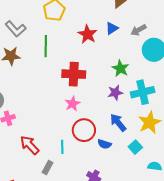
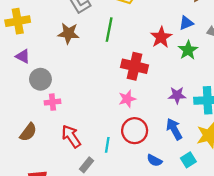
red star: (87, 34) -> (161, 37), moved
green star: (120, 68) -> (188, 50), moved
blue semicircle: (104, 144) -> (154, 160), moved

